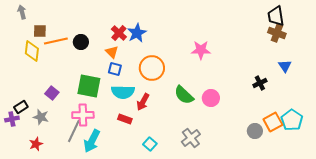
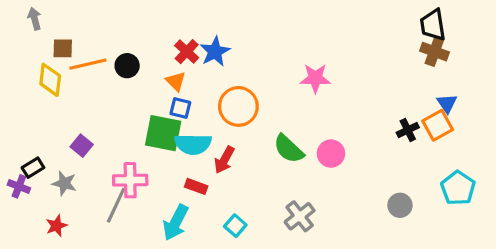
green square: (89, 86) -> (163, 133), moved
purple cross: (12, 119) -> (19, 186), turned 32
orange square: (273, 122) -> (438, 125), moved
cyan arrow: (92, 141) -> (176, 223), moved

